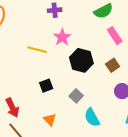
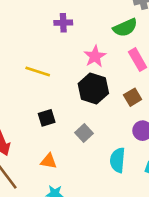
pink star: (62, 37) -> (95, 56), moved
cyan semicircle: (92, 117) -> (118, 160), moved, turned 30
orange triangle: (50, 120) -> (49, 161), turned -40

